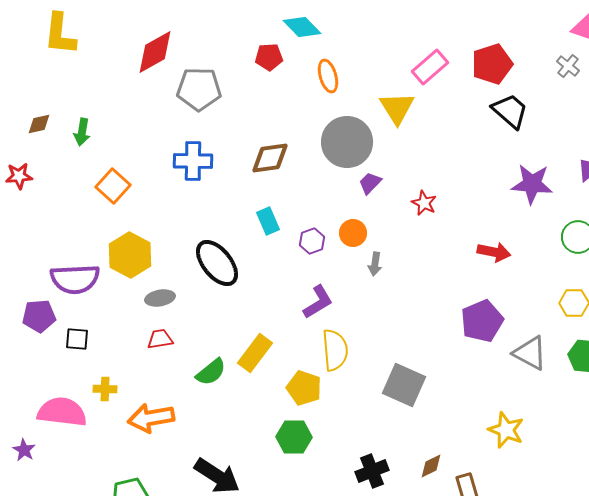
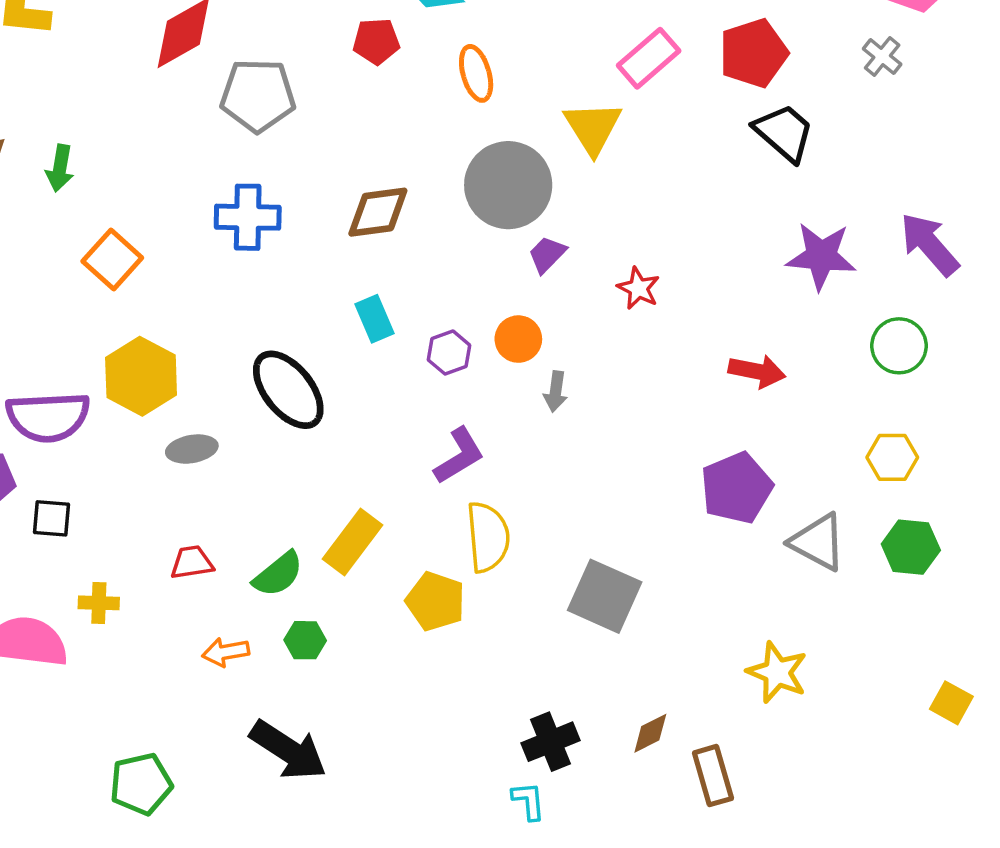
red trapezoid: (160, 339) -> (192, 562), moved
orange arrow: (151, 418) -> (226, 652), moved, size x0.6
green hexagon: (294, 437) -> (305, 640), moved, size x0.7

